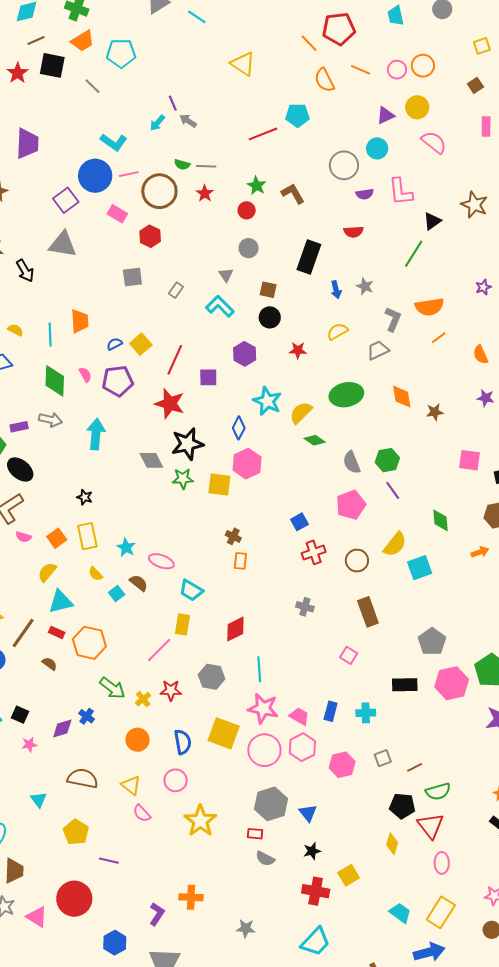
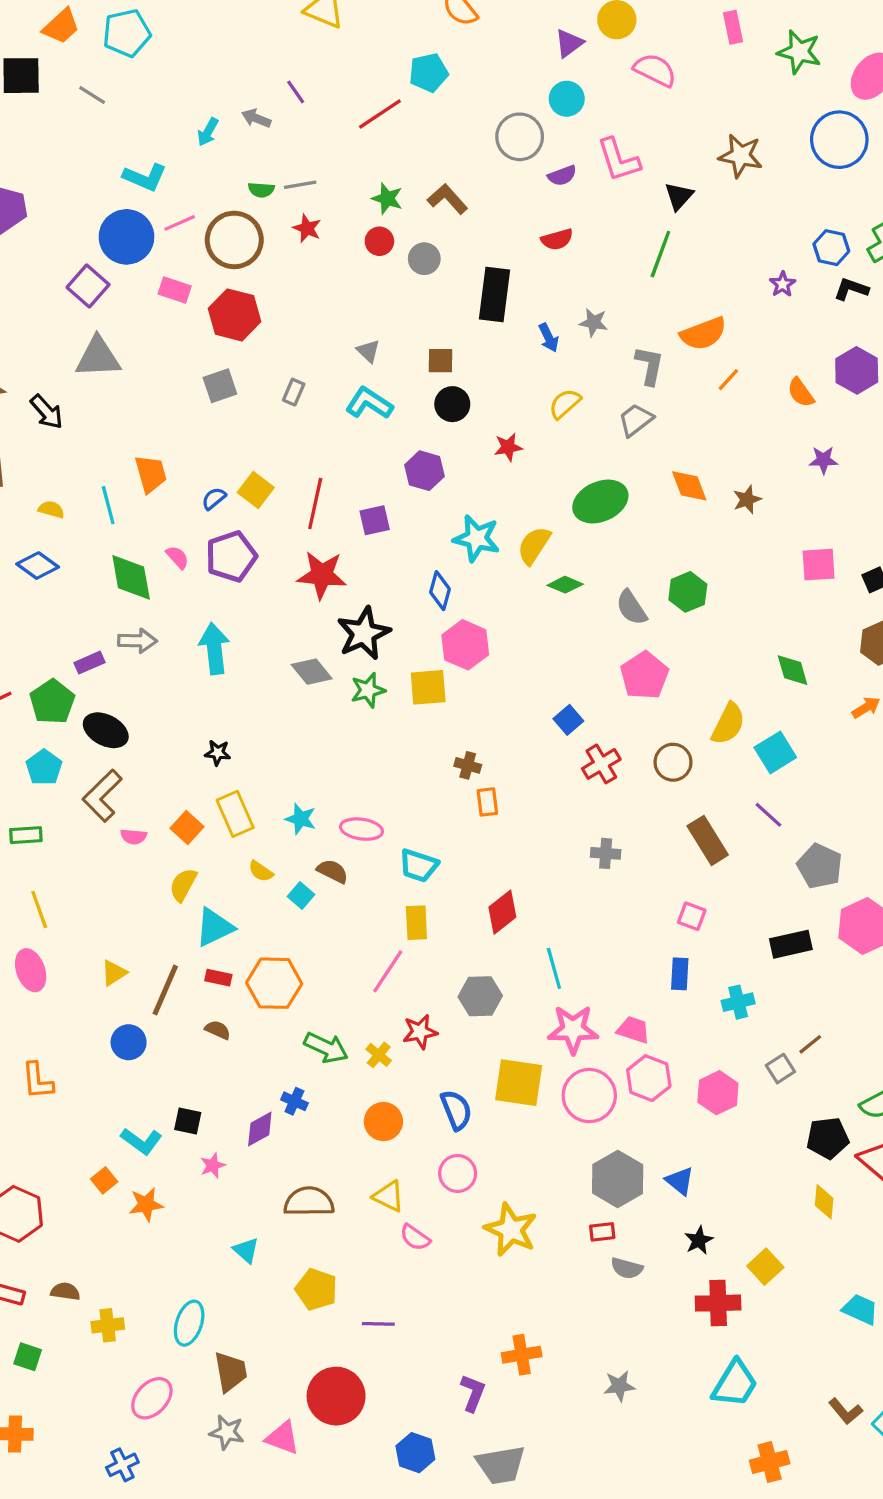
purple line: (173, 103) -> (296, 92), moved
red hexagon: (150, 236) -> (235, 315), size x1.4
gray circle: (249, 248) -> (424, 259), moved
purple line: (393, 490) -> (768, 815), moved
blue rectangle: (331, 711) -> (680, 974), moved
brown line: (415, 767) -> (810, 1044), moved

